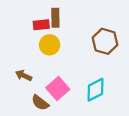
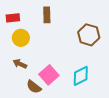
red rectangle: (41, 25) -> (13, 18), moved
yellow circle: (50, 45) -> (21, 38), moved

